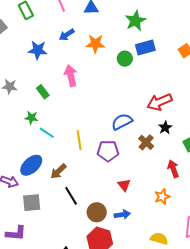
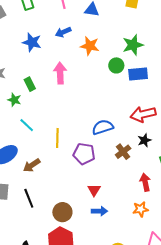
green star: (135, 21) -> (133, 45), moved
blue rectangle: (145, 48) -> (138, 74), moved
green star: (31, 118) -> (14, 100), moved
black line: (71, 196) -> (29, 198), moved
orange star: (162, 197) -> (141, 209), moved
blue arrow: (122, 215) -> (99, 211), moved

